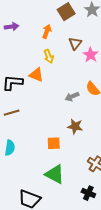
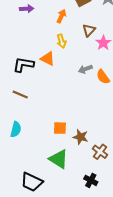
gray arrow: (72, 97) -> (85, 69), moved
brown line: (12, 113) -> (20, 95), turned 35
brown star: (75, 126) -> (81, 137), moved

